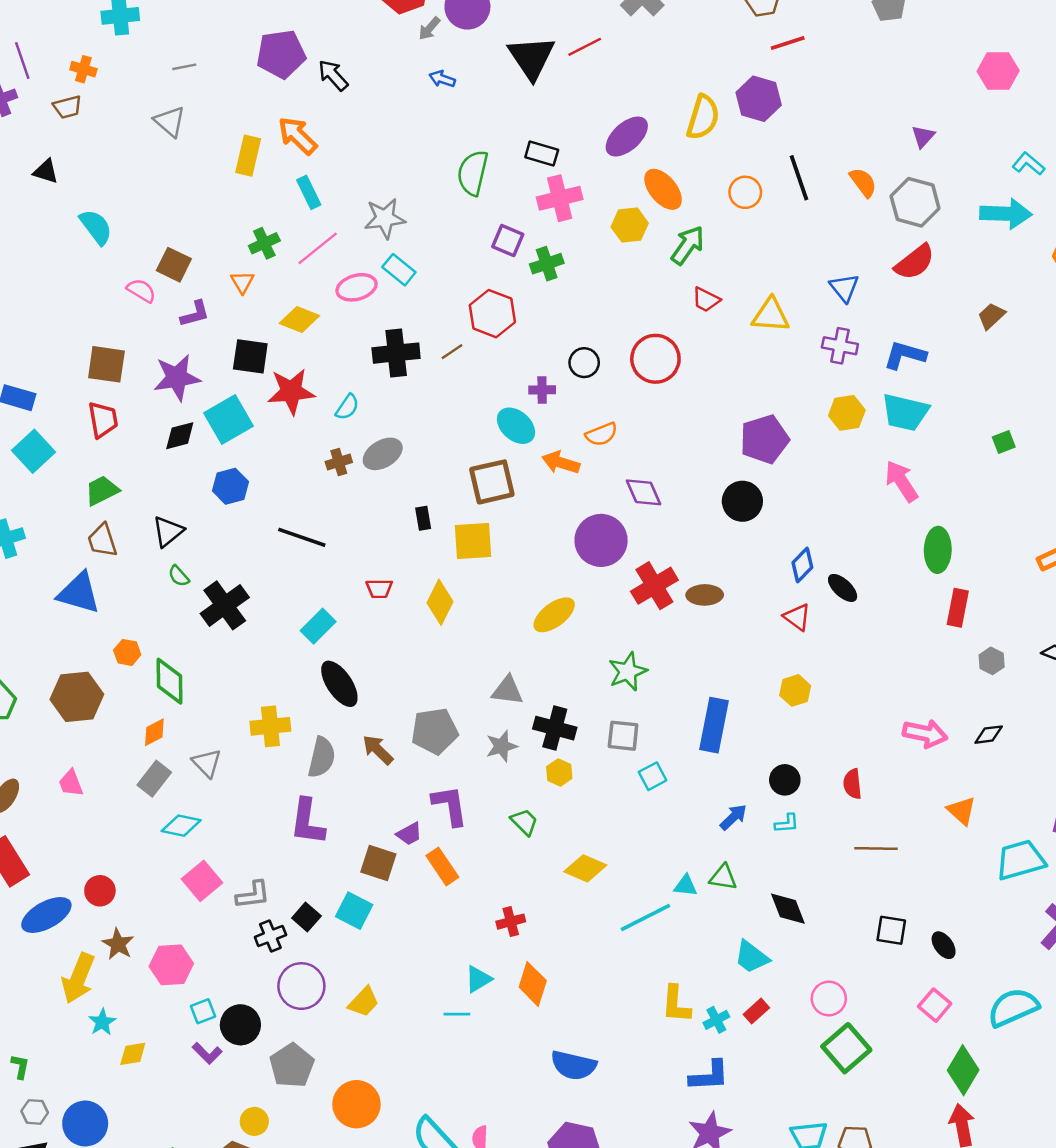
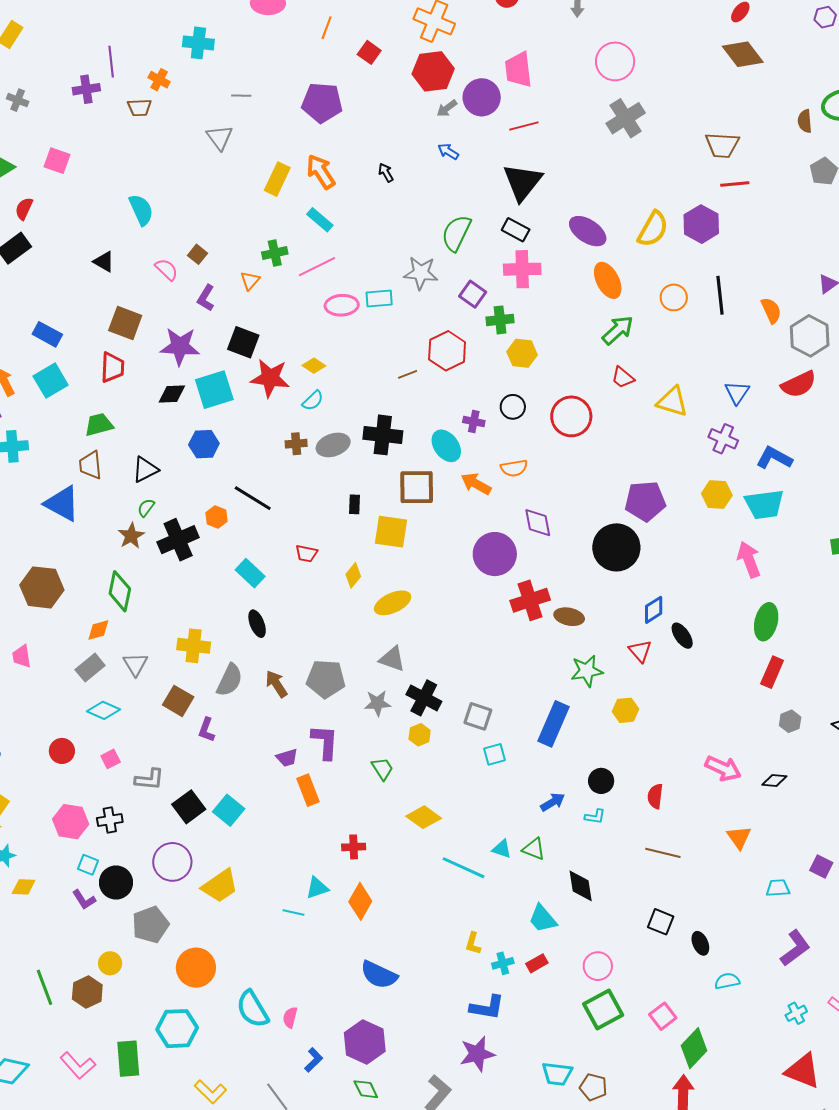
red line: (585, 47) -> (524, 126), moved
black triangle: (531, 58) -> (523, 182), moved
black arrow: (333, 75) -> (386, 173), moved, size x0.7
purple ellipse: (627, 137) -> (588, 231), turned 63
black triangle: (46, 171) -> (104, 262), moved
cyan rectangle: (309, 192) -> (320, 220), turned -36
gray star: (385, 218) -> (421, 273), moved
yellow hexagon: (630, 225) -> (522, 353), moved
brown square: (174, 265) -> (198, 254), size x0.7
cyan rectangle: (399, 270) -> (379, 298), turned -56
purple L-shape: (195, 314) -> (206, 298), turned 124
yellow diamond: (299, 319) -> (314, 366), moved, size x0.7
black cross: (396, 353) -> (383, 435), moved
cyan trapezoid: (905, 412) -> (764, 504), turned -33
black circle: (742, 501) -> (616, 547), size x1.4
green semicircle: (179, 576) -> (146, 508), turned 66
yellow diamond: (440, 602) -> (353, 575), size x0.7
yellow ellipse: (554, 615) -> (393, 603), moved
cyan rectangle: (318, 626) -> (250, 573), turned 76
orange hexagon: (127, 652) -> (217, 517), moved
green star: (628, 672) -> (587, 671), moved
black ellipse: (339, 684) -> (257, 624), size x0.7
purple L-shape: (307, 822) -> (206, 730), size x0.6
cyan trapezoid: (1020, 860) -> (778, 888), size x0.6
brown square: (378, 863) -> (178, 701), moved
pink square: (202, 881) -> (111, 759), size x0.6
red circle: (100, 891) -> (62, 751), moved
black square: (306, 917) -> (189, 807), size x1.4
cyan line: (645, 918) -> (464, 868), turned 39
black cross: (270, 936) -> (110, 820), moved
brown star: (118, 944) -> (131, 536), moved
yellow trapezoid: (364, 1002) -> (220, 886), size x1.4
yellow L-shape: (676, 1004) -> (473, 943), size x0.7
pink square: (935, 1005) -> (663, 1016), moved
cyan semicircle: (1013, 1007) -> (727, 981), moved, size x0.6
cyan square: (203, 1011) -> (88, 865), turned 30

